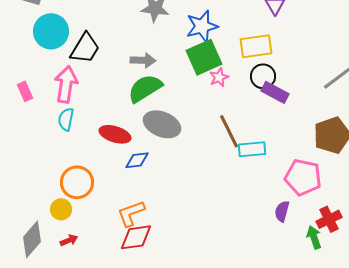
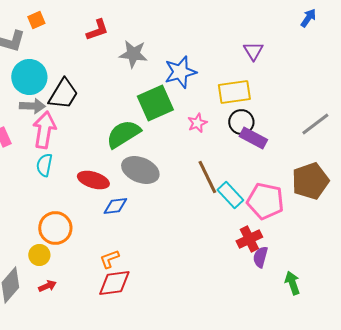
green square: (204, 57) -> (155, 103), moved
gray arrow: (143, 60) -> (32, 106), moved
cyan rectangle: (252, 149) -> (230, 195), turned 52
pink pentagon: (303, 177) -> (265, 201), moved
orange L-shape: (131, 213) -> (109, 259), size x0.7
red cross: (329, 219) -> (249, 239), moved

